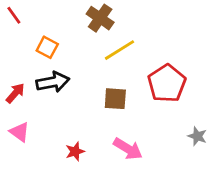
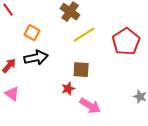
red pentagon: (167, 83) -> (126, 42), moved
red star: (75, 151) -> (68, 89), moved

